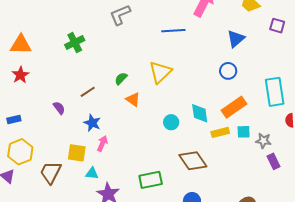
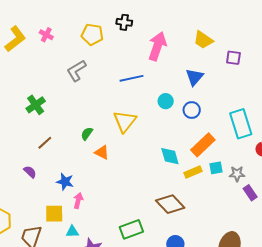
brown line: (88, 92) -> (45, 143), moved
cyan circle: (171, 122) -> (166, 101), moved

